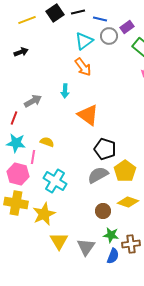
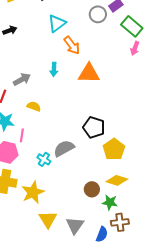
cyan triangle: (84, 41) -> (57, 23), moved
orange triangle: (88, 115) -> (89, 73), moved, turned -35
yellow semicircle: (47, 142) -> (34, 106), moved
gray semicircle: (98, 175) -> (64, 148), moved
cyan cross: (55, 181) -> (44, 159), size x0.6
green star: (111, 235) -> (110, 202), moved

